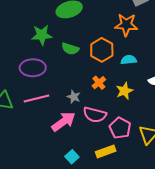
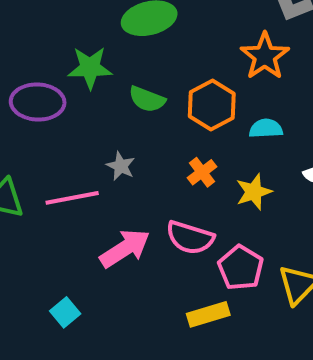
orange star: (126, 25) -> (265, 56), turned 30
purple ellipse: (33, 68) -> (38, 102), moved
gray star: (74, 97) -> (121, 166), moved
cyan square: (72, 157) -> (65, 312), moved

